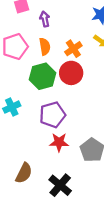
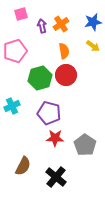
orange semicircle: (45, 47) -> (64, 51), moved
orange cross: (73, 49) -> (61, 24), moved
purple pentagon: (52, 115) -> (49, 113), turned 30

